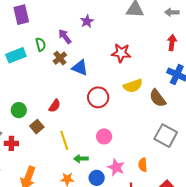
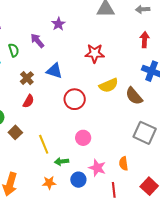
brown cross: (60, 58) -> (27, 78), moved
red semicircle: (55, 106) -> (28, 101), moved

